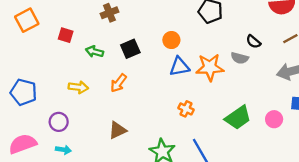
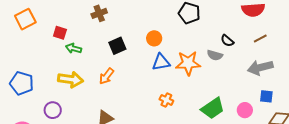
green arrow: (95, 52) -> (73, 48), moved
yellow arrow: (78, 87) -> (71, 79), size x1.4

